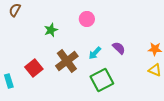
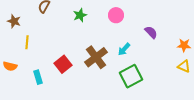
green star: (51, 30) -> (80, 15), moved
purple semicircle: (119, 48) -> (151, 32), moved

